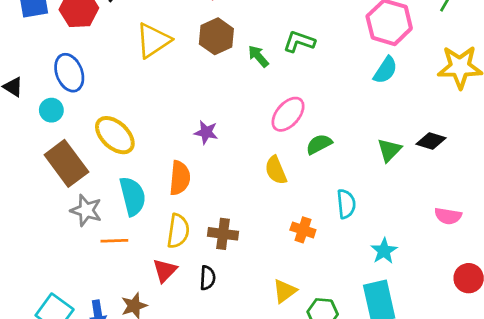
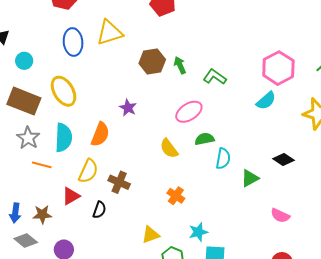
brown hexagon: (216, 36) -> (152, 61), moved
green L-shape: (299, 42) -> (215, 77), moved
blue ellipse: (69, 73) -> (73, 42), moved
green triangle: (389, 150) -> (250, 178), moved
brown rectangle: (66, 163) -> (24, 101), turned -48
yellow semicircle: (276, 170) -> (169, 148), turned -30
cyan semicircle: (346, 204) -> (223, 159), moved
cyan star: (384, 251) -> (198, 232), moved

